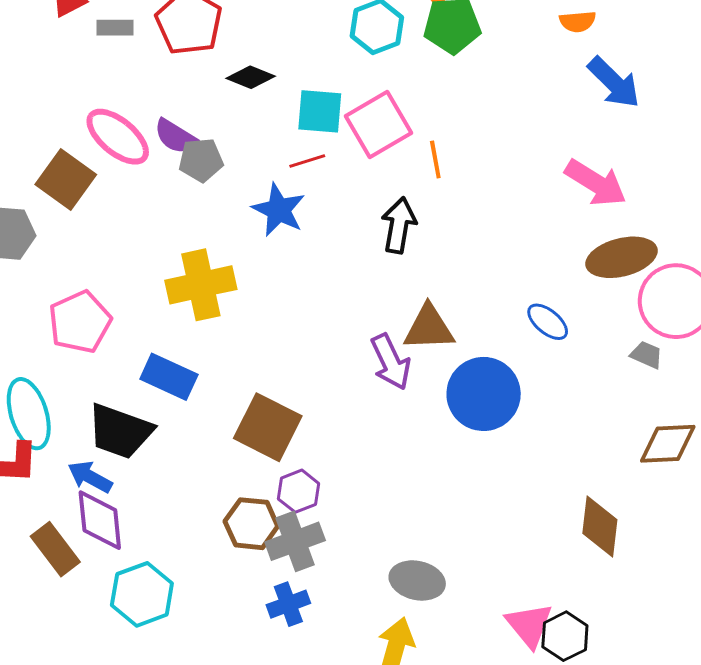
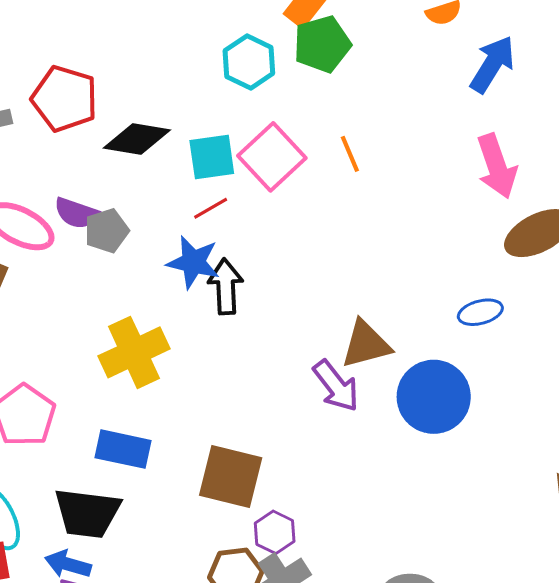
black diamond: (251, 77) -> (137, 139), size x1.4
blue arrow: (614, 83) -> (492, 64), turned -90
orange line: (435, 160) -> (350, 154), moved
pink arrow: (596, 183) -> (497, 166), turned 52
black arrow: (399, 225) -> (226, 287), moved
blue ellipse: (548, 322) -> (480, 312), turned -42

